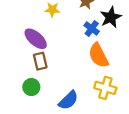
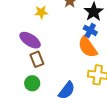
blue cross: (92, 28) -> (90, 30), moved

